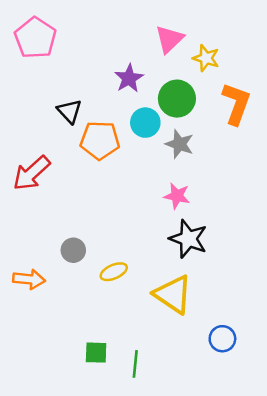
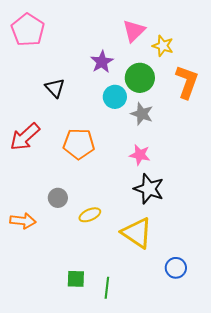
orange pentagon: (100, 140) -> (79, 144), moved

